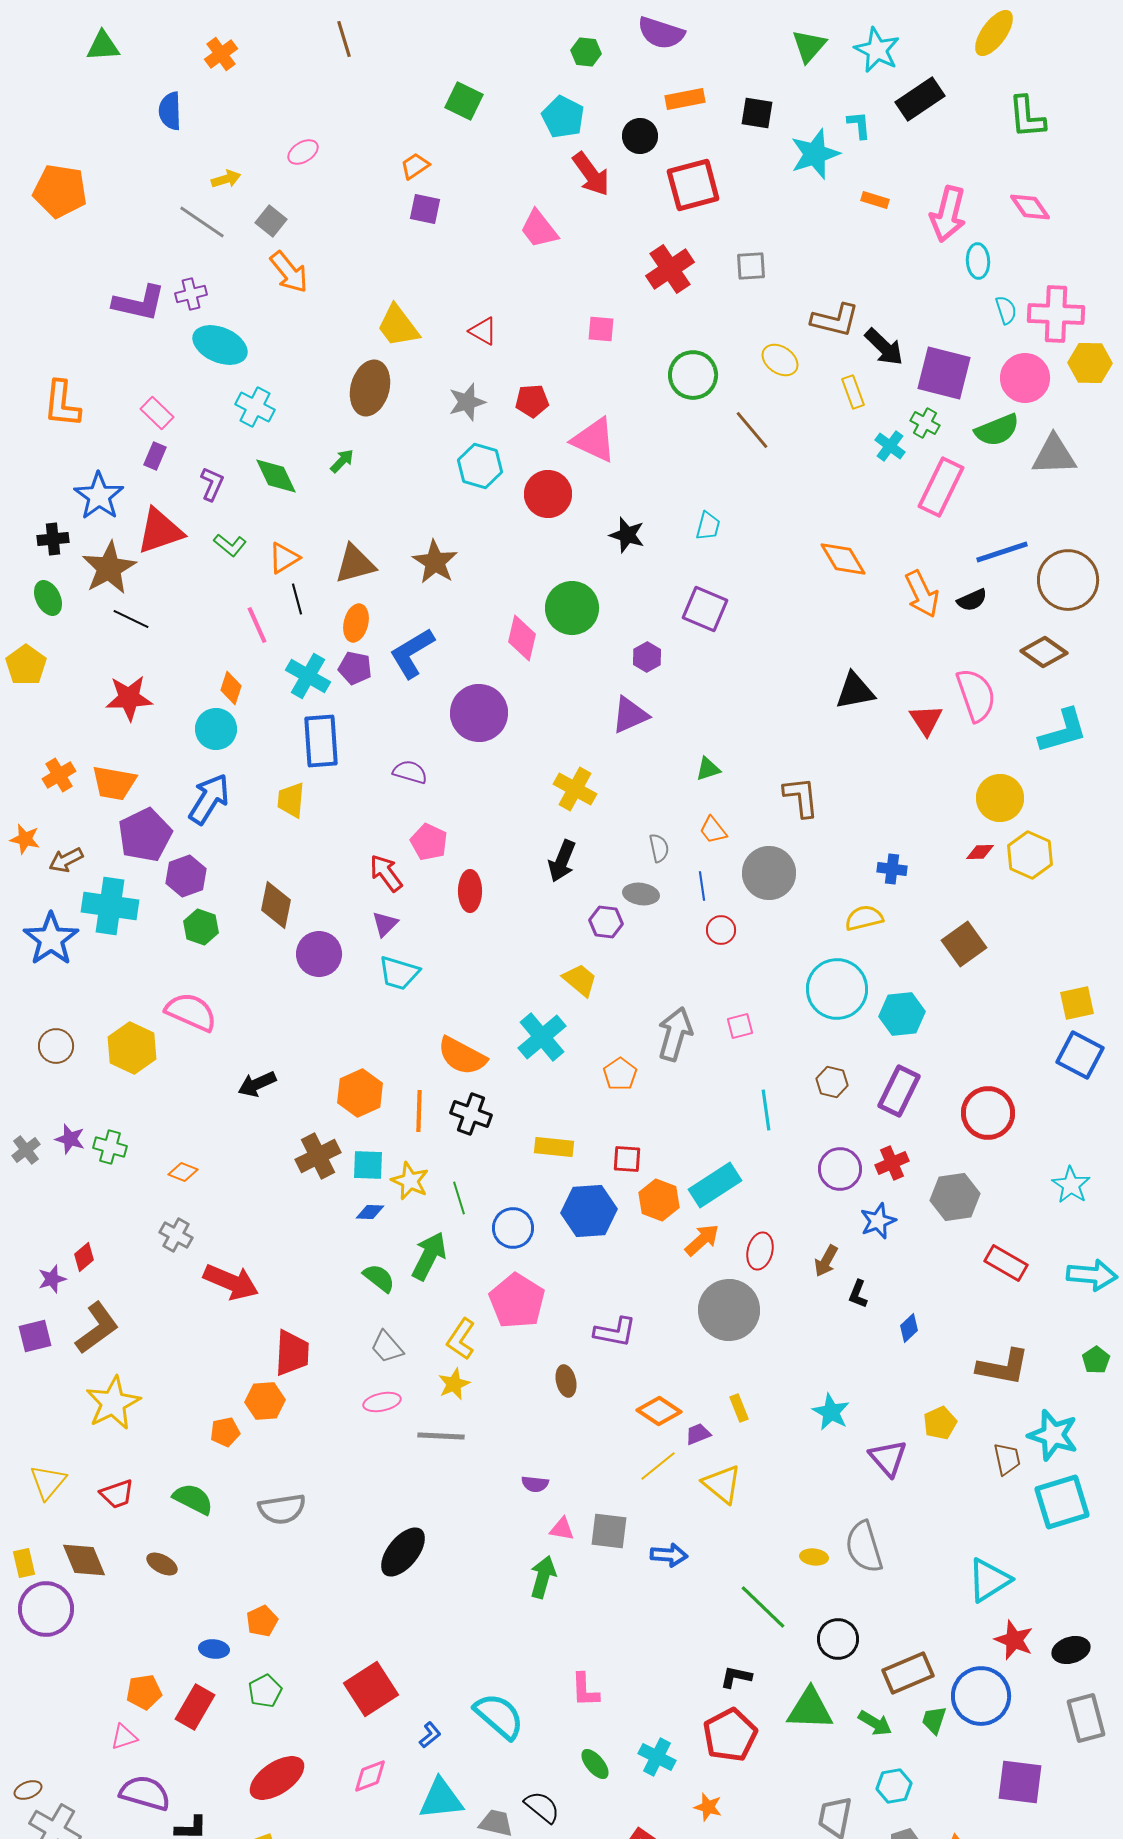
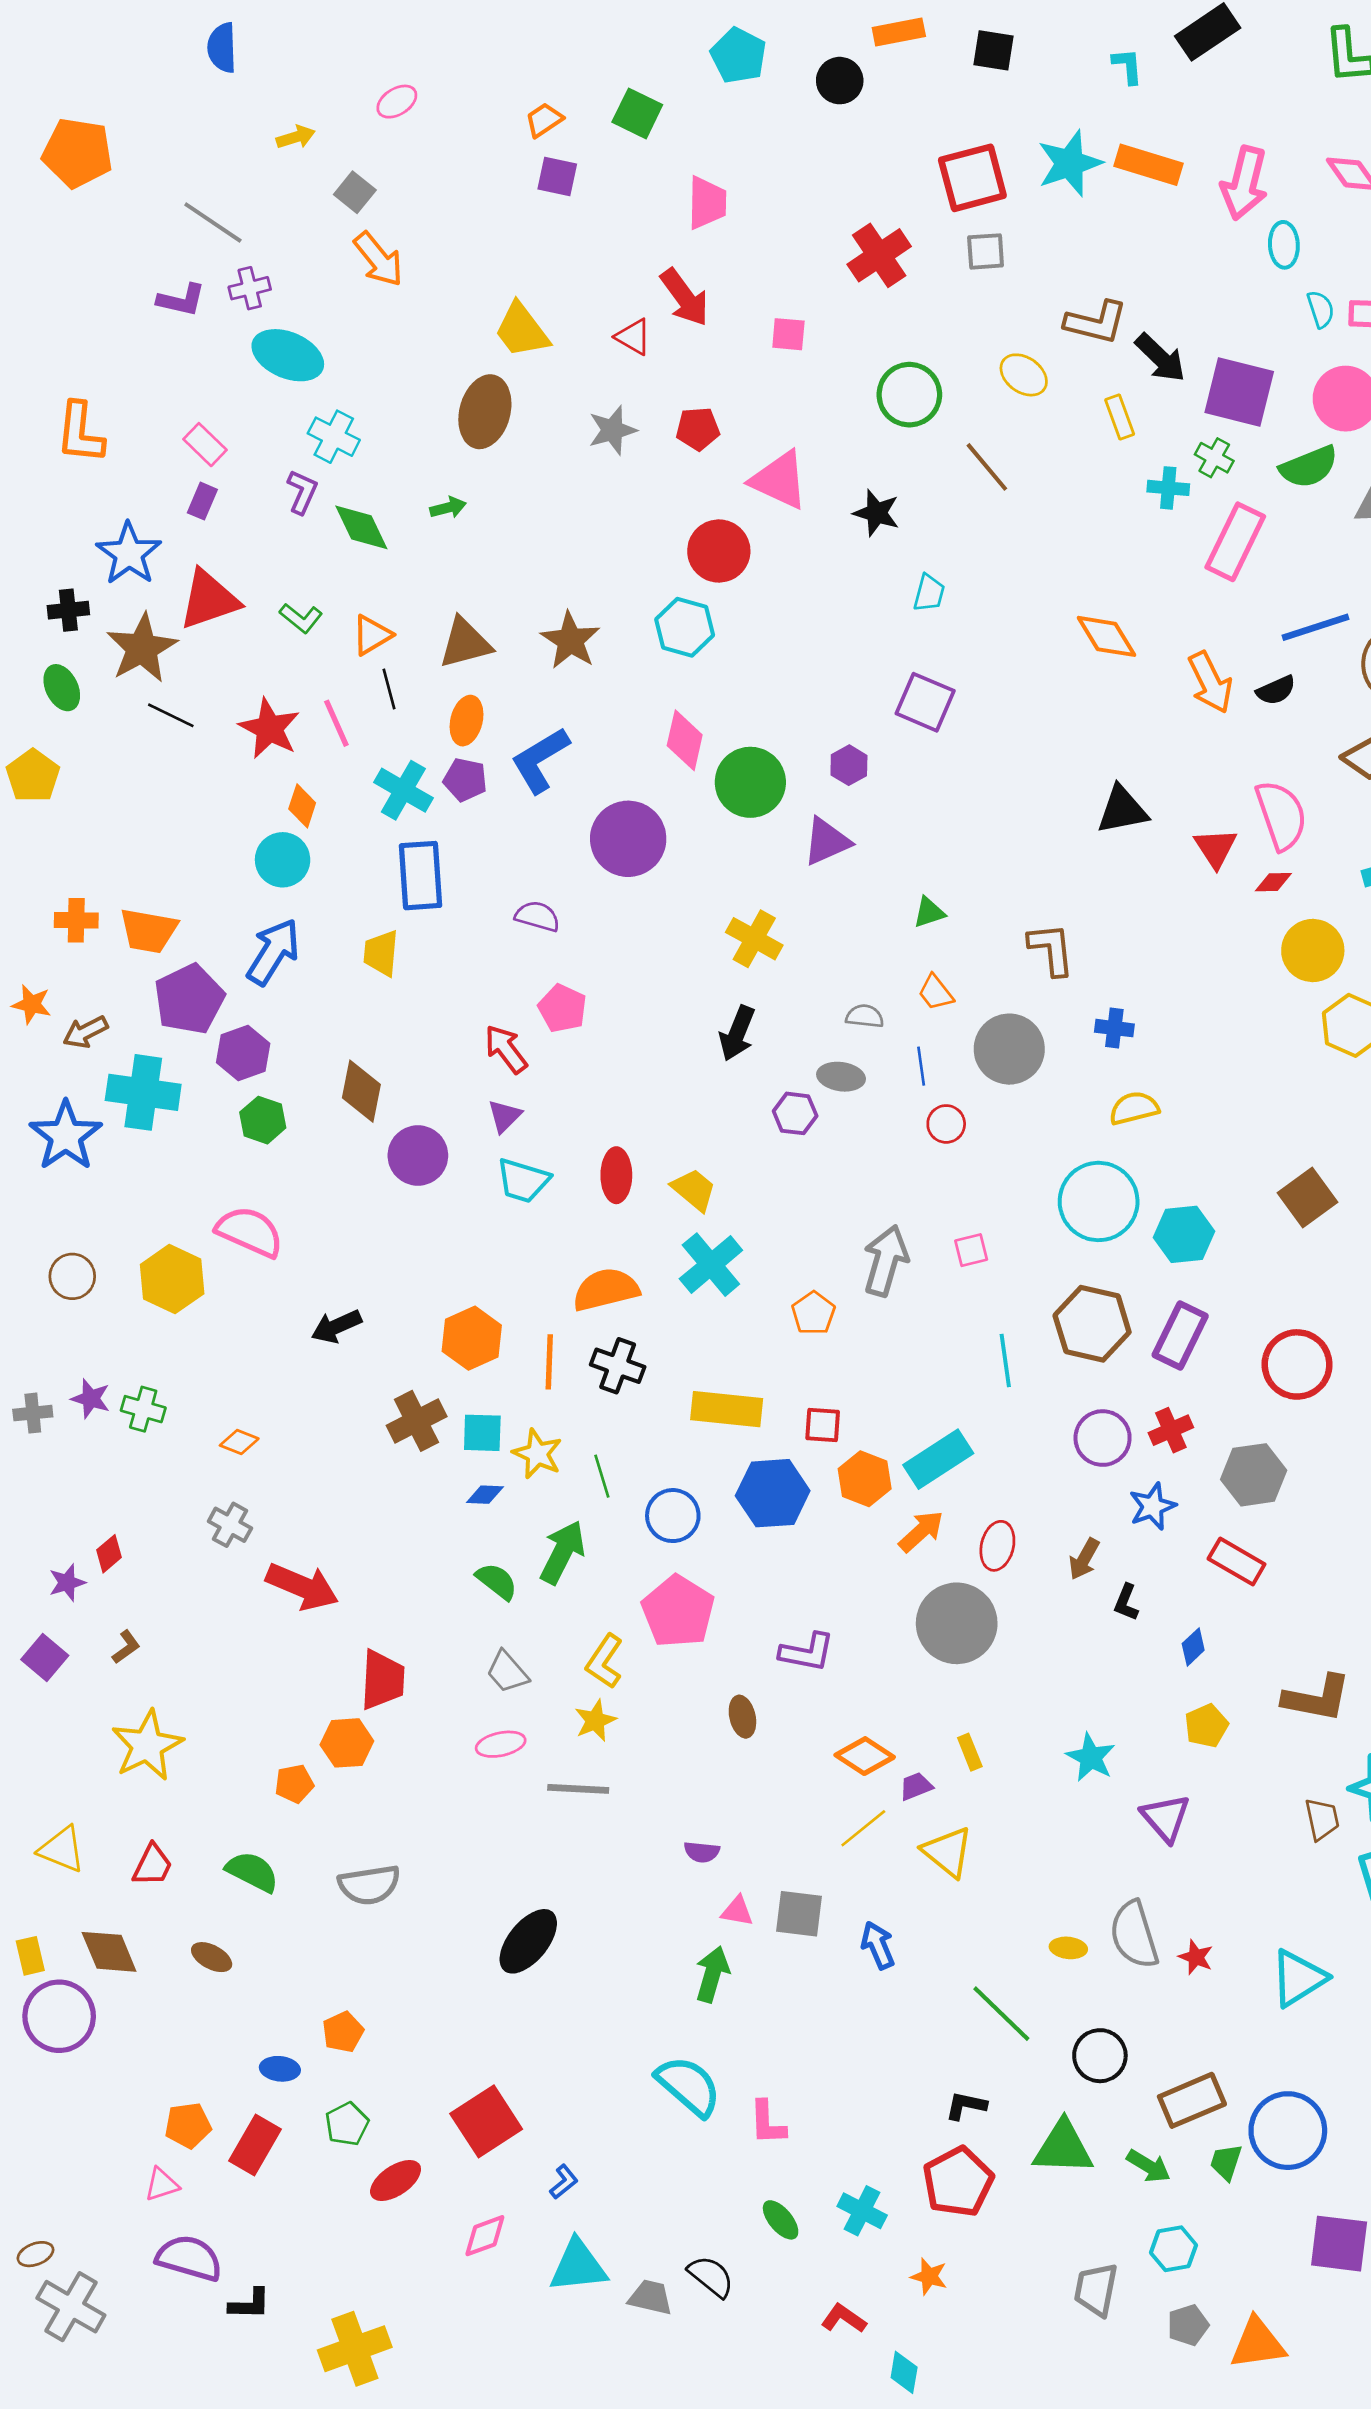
green square: (464, 101) -> (637, 113), moved
cyan star: (815, 154) -> (1070, 163), moved
red arrow: (591, 174) -> (685, 297), moved
red square: (693, 185) -> (972, 178), moved
orange rectangle: (875, 200) -> (1149, 165), size x1.8
gray line: (202, 222) -> (213, 222), moved
pink trapezoid: (539, 229) -> (707, 203), turned -141
purple L-shape: (139, 303) -> (181, 300), size x0.7
cyan cross: (890, 446) -> (1168, 488), turned -32
green arrow: (342, 461) -> (448, 508), turned 32
cyan hexagon: (480, 466) -> (685, 627), moved
purple L-shape: (212, 484) -> (302, 492), moved
black star: (627, 535) -> (877, 513), moved
green circle: (572, 608) -> (750, 782), moved
red star: (129, 698) -> (269, 728), moved, turned 30
orange cross: (59, 775) -> (76, 920), turned 32
gray semicircle: (659, 848) -> (865, 1016), turned -72
red diamond: (980, 852) -> (1273, 882), moved
blue cross: (892, 869) -> (1114, 1028), moved
red ellipse: (470, 891) -> (616, 1175), moved
brown square: (964, 944) -> (1308, 1198), moved
yellow trapezoid: (580, 980) -> (694, 1190), moved
orange semicircle: (462, 1056) -> (606, 1290), turned 138
brown hexagon: (832, 1082) -> (1092, 1324), size x1.8
yellow rectangle: (554, 1147) -> (727, 1409), size x1.4
gray cross: (26, 1150) -> (33, 1413), turned 32
red rectangle: (1006, 1263) -> (1237, 1562), moved
brown L-shape: (97, 1328) -> (126, 1647), size x0.5
purple square: (35, 1336) -> (45, 1657), turned -36
yellow pentagon: (940, 1423) -> (1206, 1726), moved
yellow triangle: (48, 1482) -> (62, 1849), turned -48
red trapezoid: (117, 1494) -> (152, 1865), turned -45
blue arrow: (669, 1555) -> (878, 1945), turned -117
red star: (1014, 1640) -> (1196, 1957), moved, size x0.7
cyan semicircle: (499, 1716) -> (689, 2086), moved
red ellipse: (277, 1778) -> (396, 2180), moved, size x0.7

